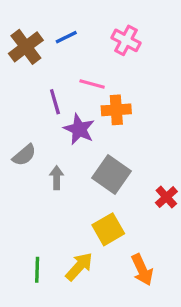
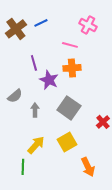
pink cross: (126, 40) -> (88, 25), moved
pink line: (92, 84) -> (70, 45), moved
yellow arrow: (79, 266) -> (36, 145), moved

